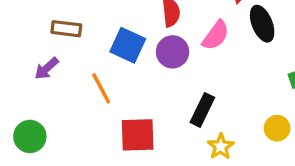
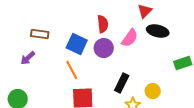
black ellipse: (262, 24) -> (158, 31), turned -55
orange line: (101, 88) -> (72, 70), moved
yellow circle: (277, 128) -> (153, 91), moved

